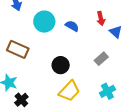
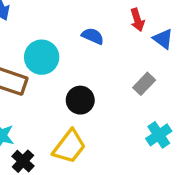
cyan circle: (44, 22) -> (42, 57), moved
yellow trapezoid: (69, 91) -> (69, 147), moved

